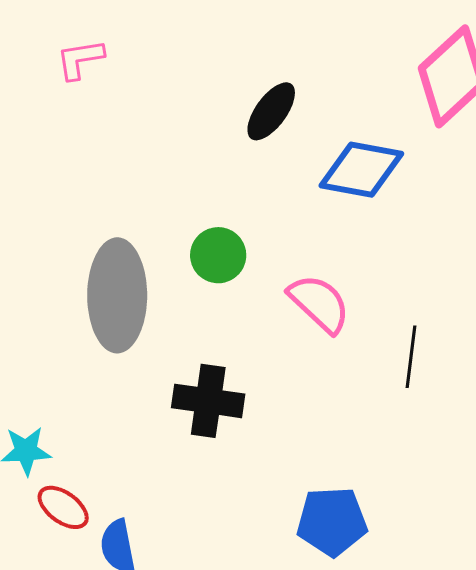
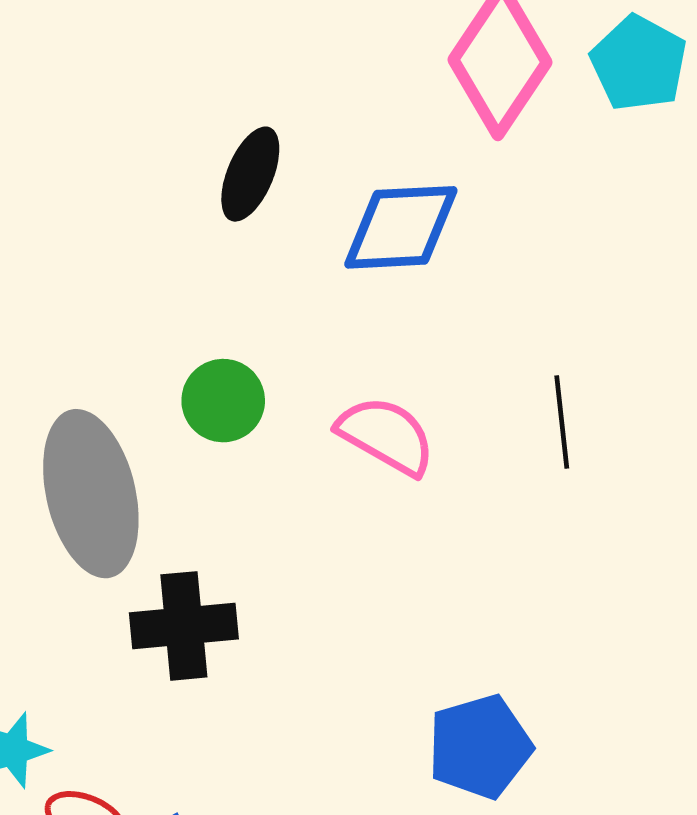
black line: (411, 357) -> (562, 422), moved
black cross: (208, 401) -> (184, 626), moved

